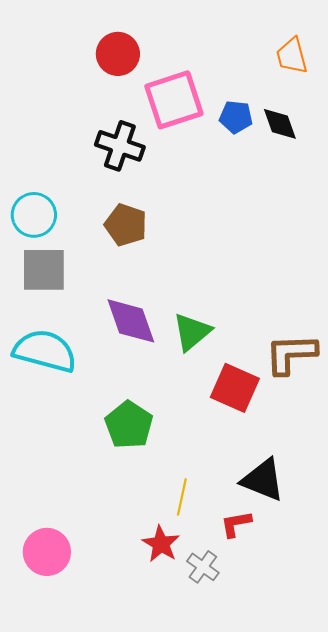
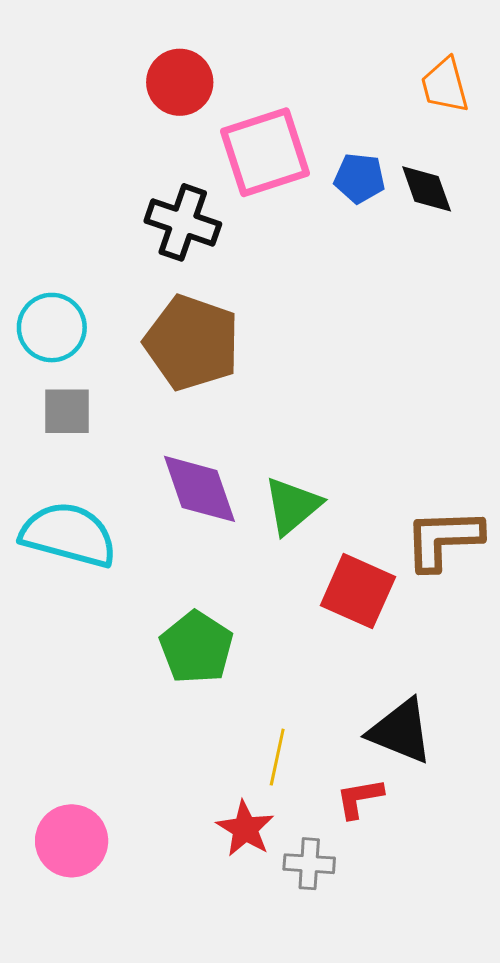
brown pentagon: (126, 225) -> (192, 343), size x1.5
gray square: (44, 270) -> (67, 411), size x0.7
gray cross: (203, 567) -> (309, 864), turned -32

